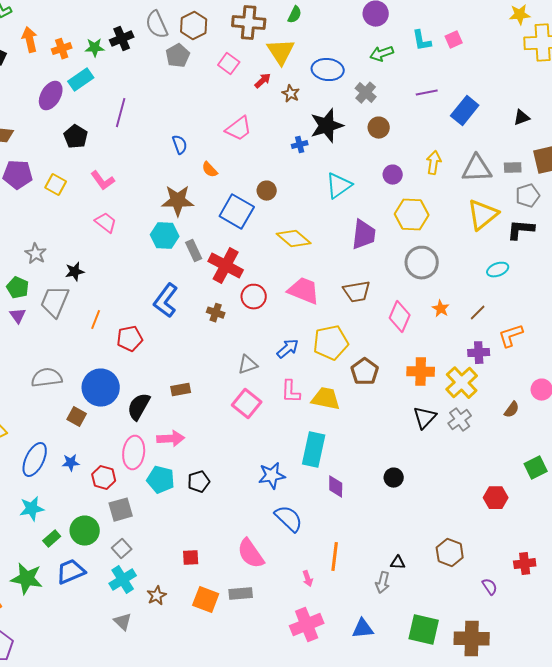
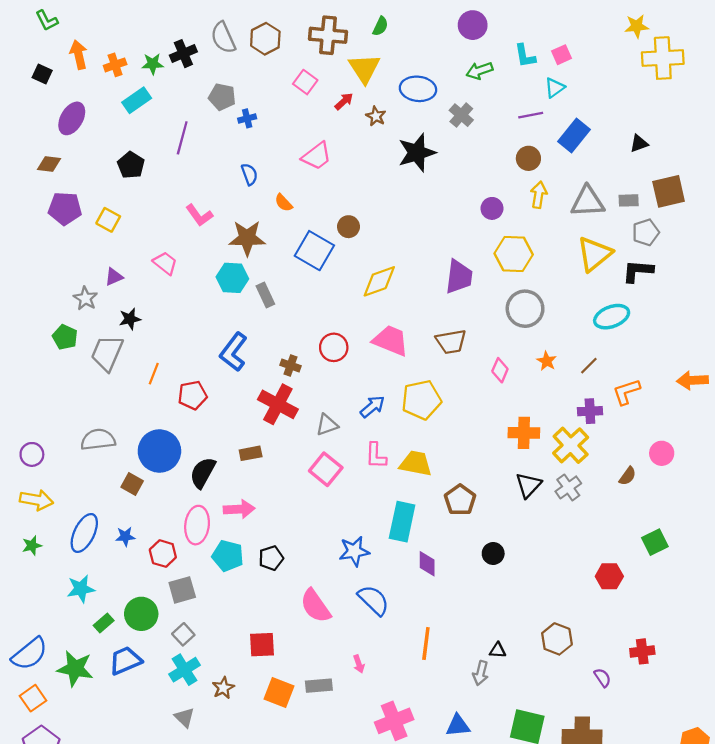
gray pentagon: (178, 56) -> (222, 97), moved, turned -30
purple ellipse: (51, 96) -> (72, 118), moved
brown circle: (379, 128) -> (528, 158), moved
blue cross: (300, 145) -> (247, 118), moved
pink L-shape: (103, 181) -> (199, 215), moved
cyan triangle: (339, 186) -> (555, 88), moved, size x0.7
yellow diamond: (294, 239) -> (379, 281), turned -60
red cross: (226, 266) -> (278, 404), moved
cyan ellipse: (498, 270) -> (612, 317), size x1.4
purple triangle: (18, 316) -> (114, 277), moved, turned 42
pink diamond: (400, 317) -> (500, 370), size x0.7
brown pentagon: (365, 372) -> (460, 500), moved
pink semicircle: (251, 554) -> (315, 606), moved
red square: (191, 558) -> (262, 645), size x1.4
pink arrow: (308, 579) -> (359, 664), moved

